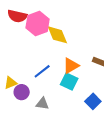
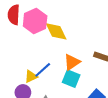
red semicircle: (17, 16) -> (14, 15), turned 84
yellow triangle: (11, 83) -> (31, 76), moved

